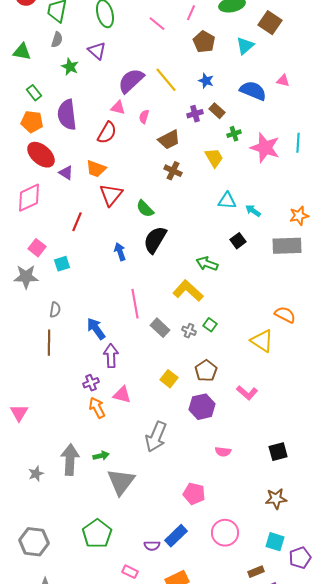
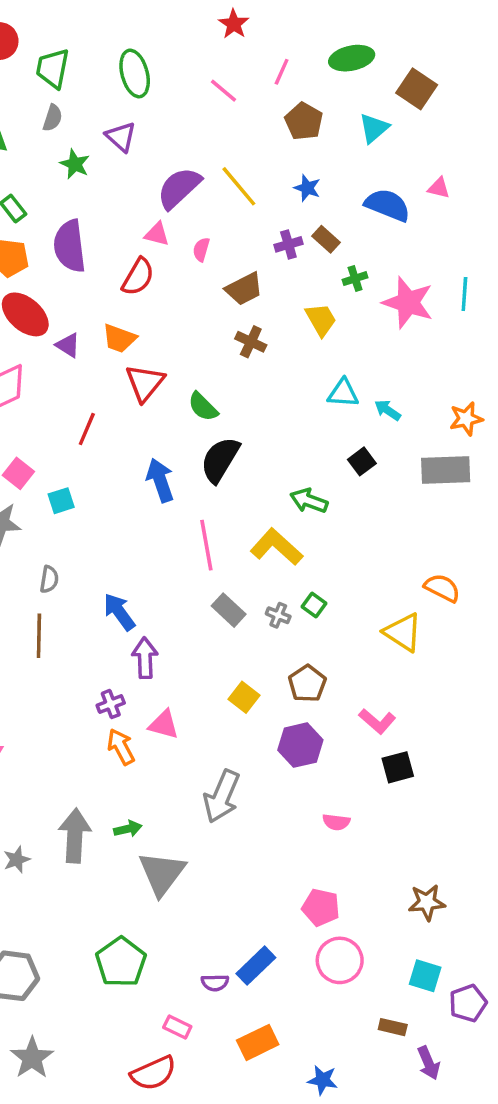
blue arrow: (120, 252) -> (160, 480), size x1.4
pink line: (135, 304) -> (206, 545), moved
black square: (278, 452) -> (398, 767), moved
pink pentagon: (194, 494) -> (321, 907), moved
brown rectangle: (256, 572) -> (393, 1027), turned 35

